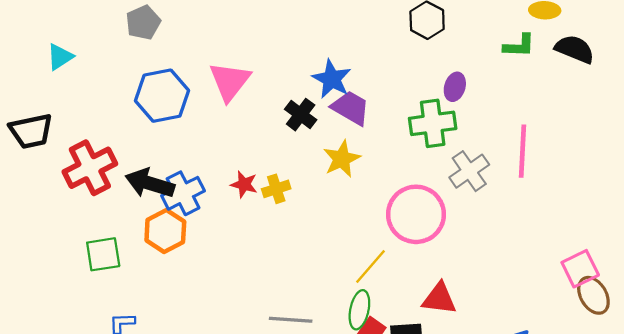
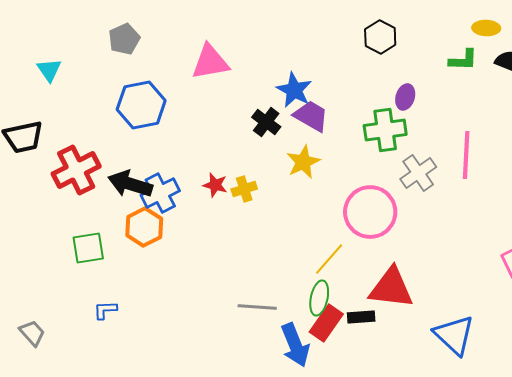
cyan triangle: (60, 57) -> (49, 70), turned -32
pink triangle: (230, 81) -> (210, 62), moved, turned 42
red triangle: (439, 299) -> (391, 288), size x1.4

